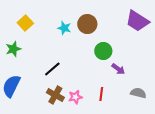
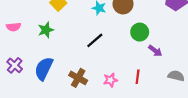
black line: (52, 69) -> (95, 40), moved
brown cross: (55, 95) -> (78, 78), moved

